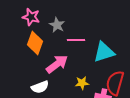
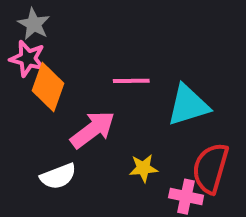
pink star: (31, 17) -> (28, 59), moved
gray star: (57, 25) -> (34, 24), moved

